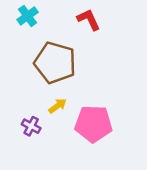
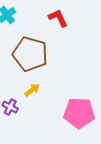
pink pentagon: (93, 124) -> (79, 113), moved

